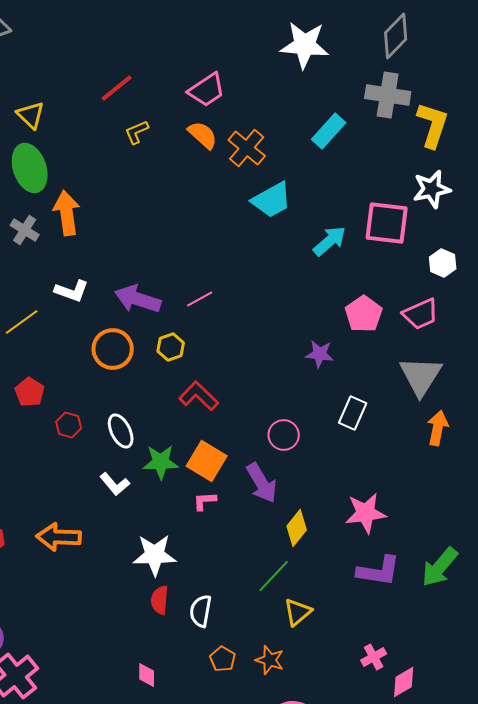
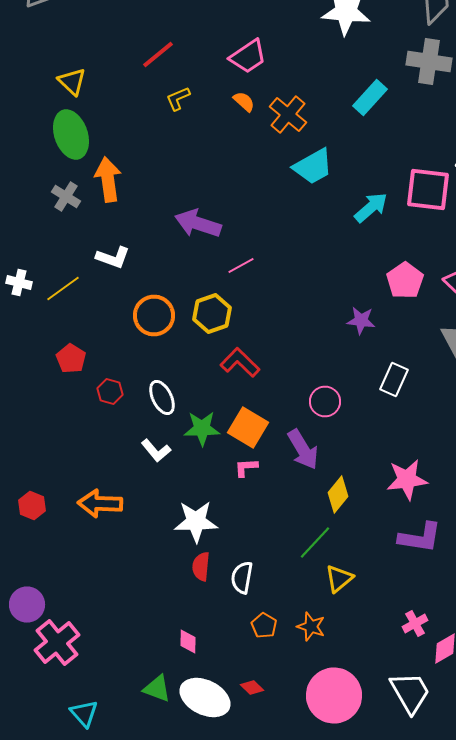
orange semicircle: (203, 135) -> (244, 102), size x0.7
purple arrow: (138, 299) -> (198, 224), moved
yellow hexagon: (171, 347) -> (212, 314), size x1.4

